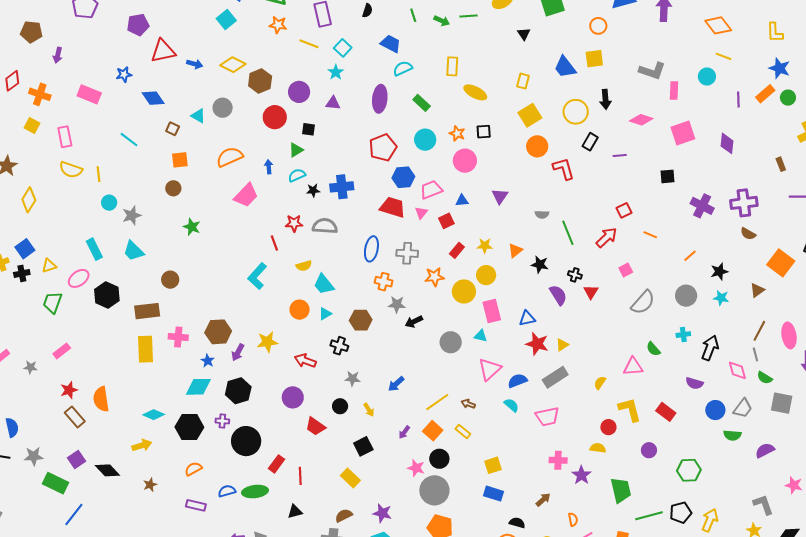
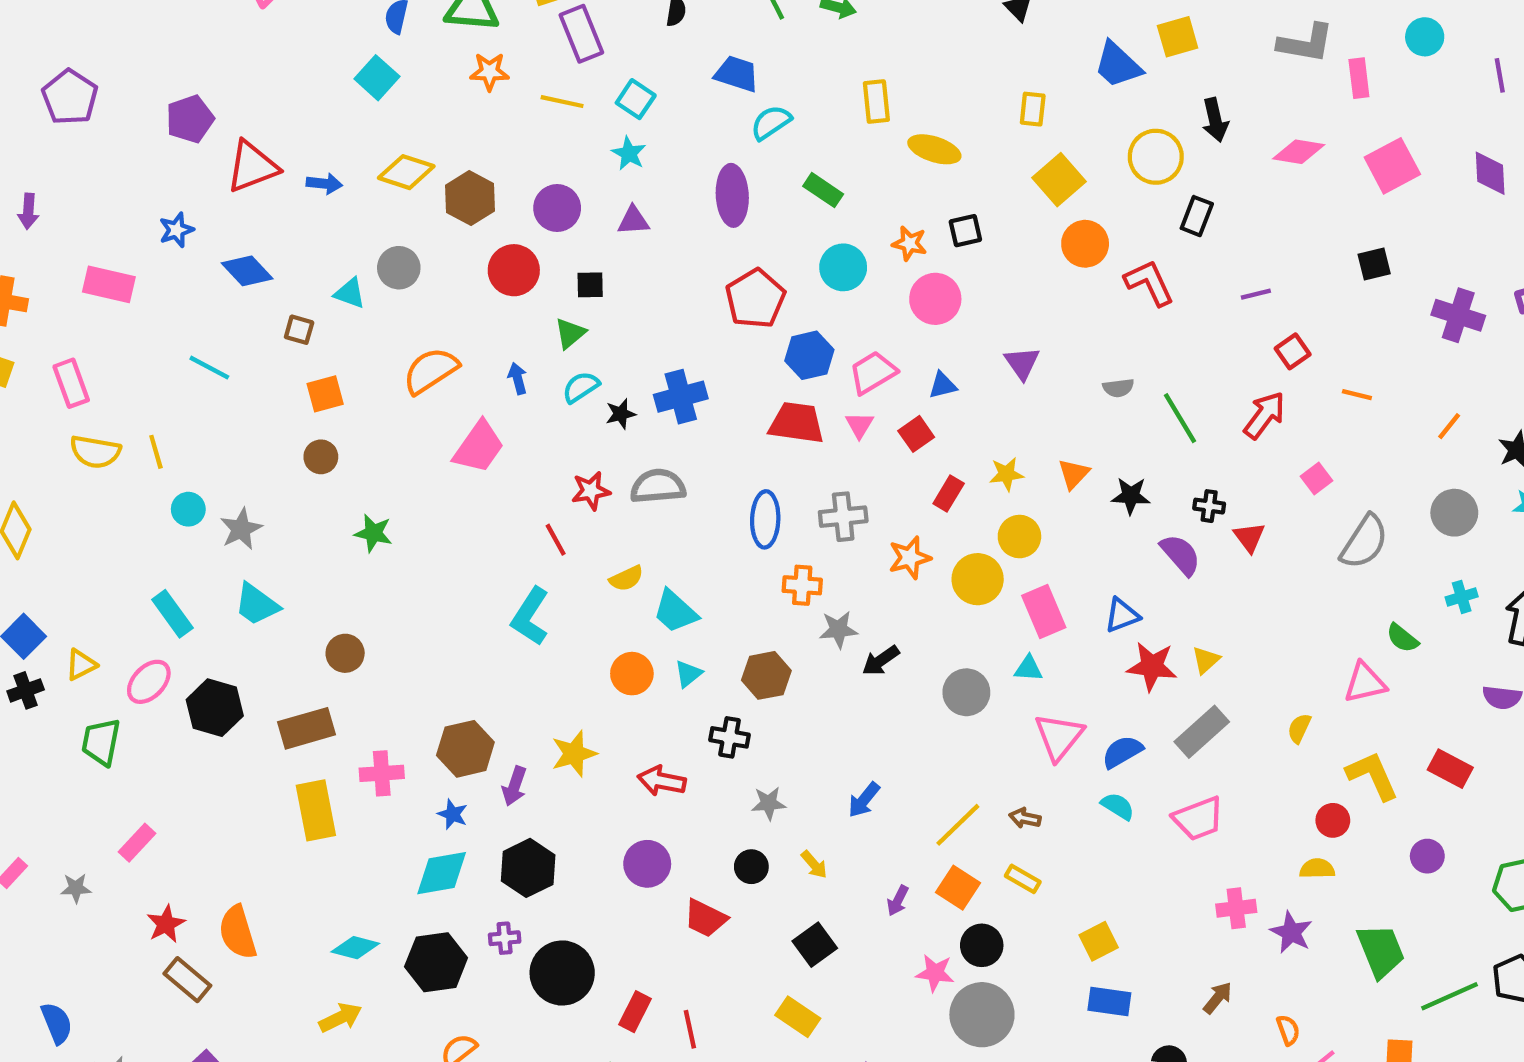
purple line: (620, 155) -> (1256, 294), moved

